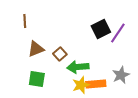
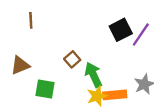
brown triangle: (36, 49) -> (20, 65), moved
green arrow: (78, 67) -> (93, 75), turned 70

